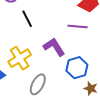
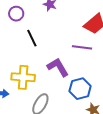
yellow cross: (20, 58) -> (23, 77), turned 35

